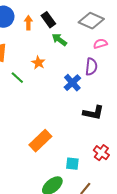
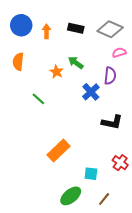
black rectangle: (48, 20) -> (76, 28), moved, turned -42
green arrow: (59, 40) -> (76, 63), moved
green line: (17, 78) -> (38, 99), moved

